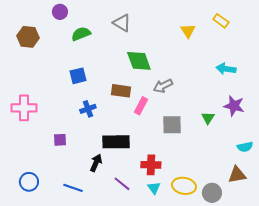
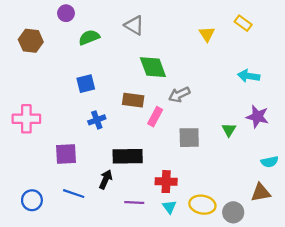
purple square: (60, 140) -> (66, 154), size x1.5
purple line: (122, 184) -> (134, 202), turned -36
blue line: (73, 188) -> (74, 194), moved

